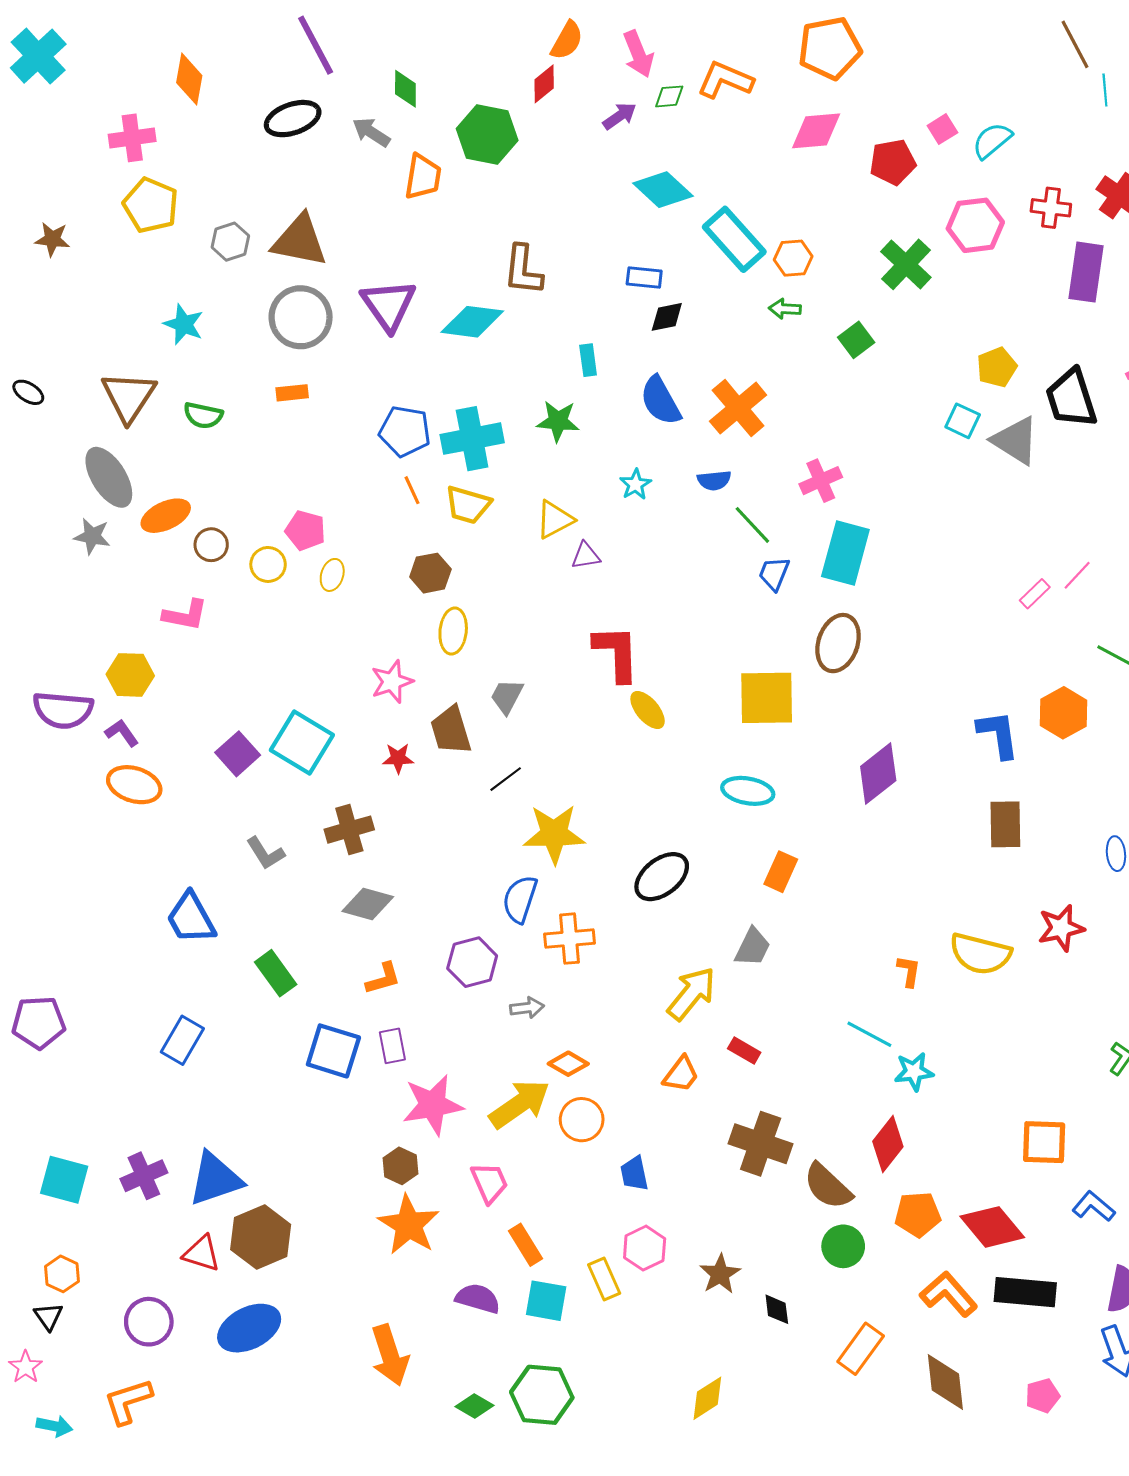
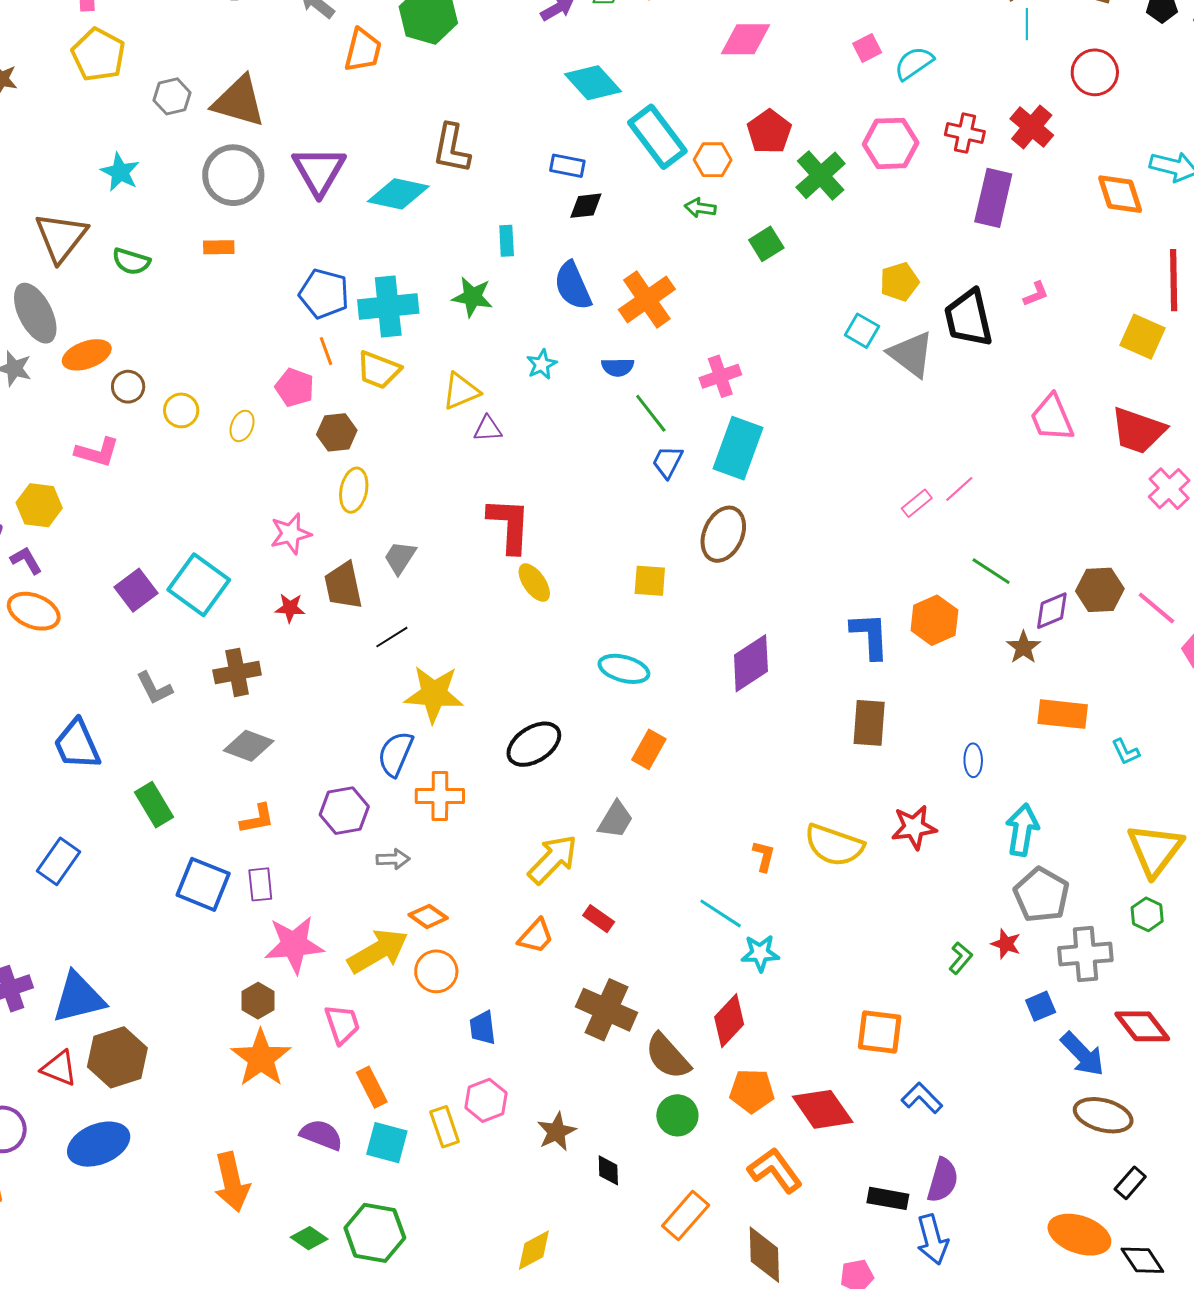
red pentagon: (893, 162) -> (769, 132), moved, turned -30
pink pentagon: (305, 530) -> (295, 387), moved
yellow square: (767, 698) -> (650, 581), size x0.6
black rectangle: (1025, 1292) -> (888, 1198), moved, size x0.7

